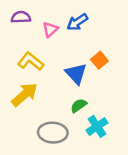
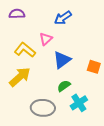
pink triangle: (50, 29) -> (46, 39), moved
orange square: (99, 60) -> (94, 67), moved, turned -32
blue triangle: (76, 74) -> (62, 60), turned 36

